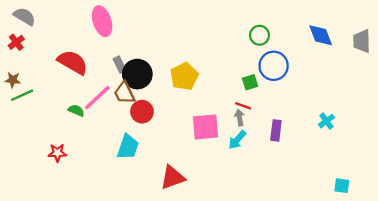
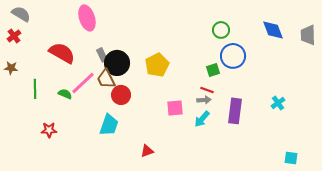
green line: (22, 95) -> (35, 89), moved, turned -66
gray arrow: (240, 118) -> (204, 100), turned 96
pink square: (205, 127) -> (175, 108), size x0.7
purple rectangle: (276, 130) -> (235, 111), size x1.4
red triangle: (173, 177) -> (147, 151), size x0.6

